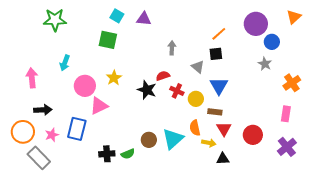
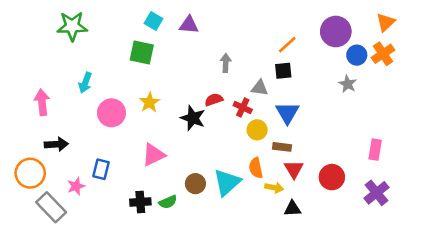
gray triangle: (198, 67) -> (260, 88), turned -32
orange cross: (292, 83) -> (383, 54), moved
red cross: (177, 91) -> (243, 108), moved
pink triangle: (99, 106) -> (153, 155), moved
blue rectangle: (77, 129) -> (101, 169), size x0.7
pink star: (52, 135) -> (76, 186), moved

